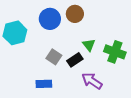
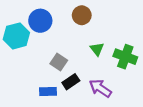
blue circle: (50, 19) -> (40, 21), moved
black rectangle: (75, 60) -> (71, 82), moved

